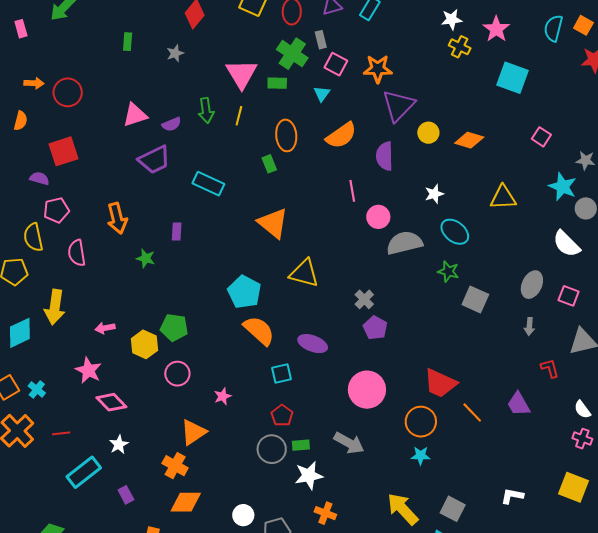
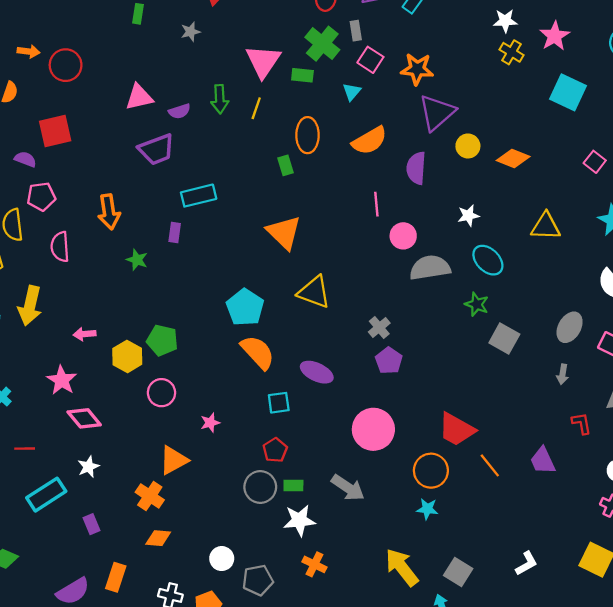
cyan rectangle: (208, 184) -> (199, 196), moved, turned -44
white L-shape: (512, 496) -> (526, 563), turned 135
orange diamond: (186, 502) -> (158, 538), size x0.7

